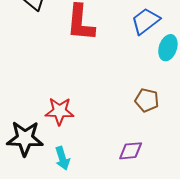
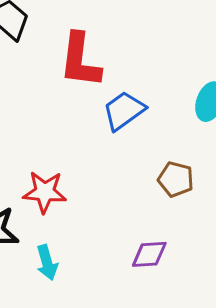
blue trapezoid: (146, 21) -> (124, 111), moved

